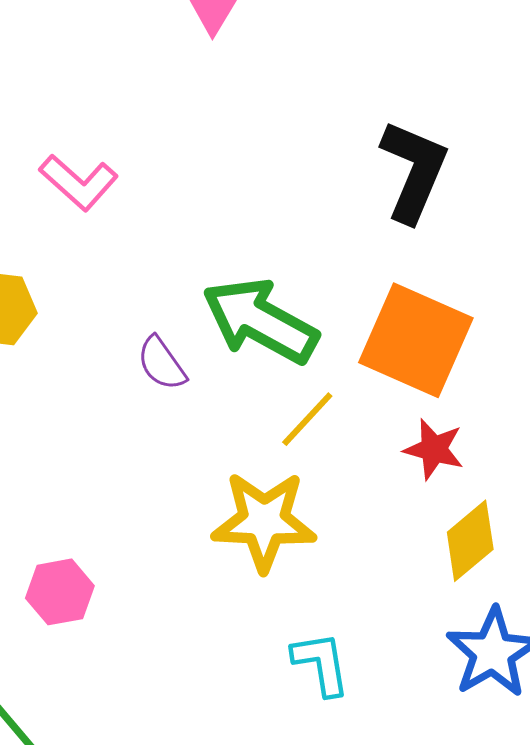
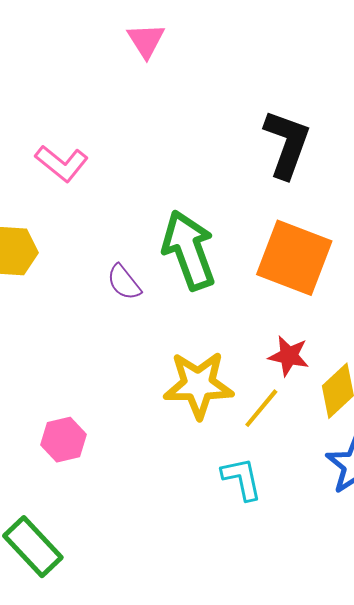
green arrow: (260, 321) -> (189, 250), turned 44
yellow line: (307, 419) -> (261, 408), moved
red star: (434, 449) -> (289, 356), moved

